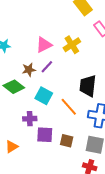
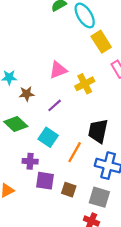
pink triangle: (44, 45) -> (58, 70), moved
brown star: (29, 70) -> (27, 94), moved
orange line: (69, 107) -> (75, 152), turned 66

